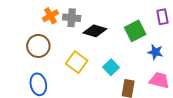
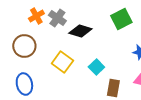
gray cross: (72, 18) -> (57, 18), turned 30
green square: (135, 31) -> (121, 19), moved

